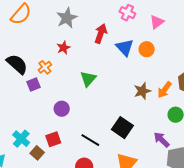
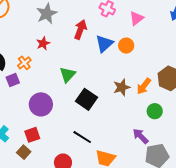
blue triangle: (125, 47) -> (104, 44), turned 30
purple circle: (62, 109) -> (41, 104), size x1.5
black square: (122, 128) -> (86, 99), moved
black line: (90, 140) -> (82, 137), moved
brown square: (37, 153) -> (24, 152), moved

